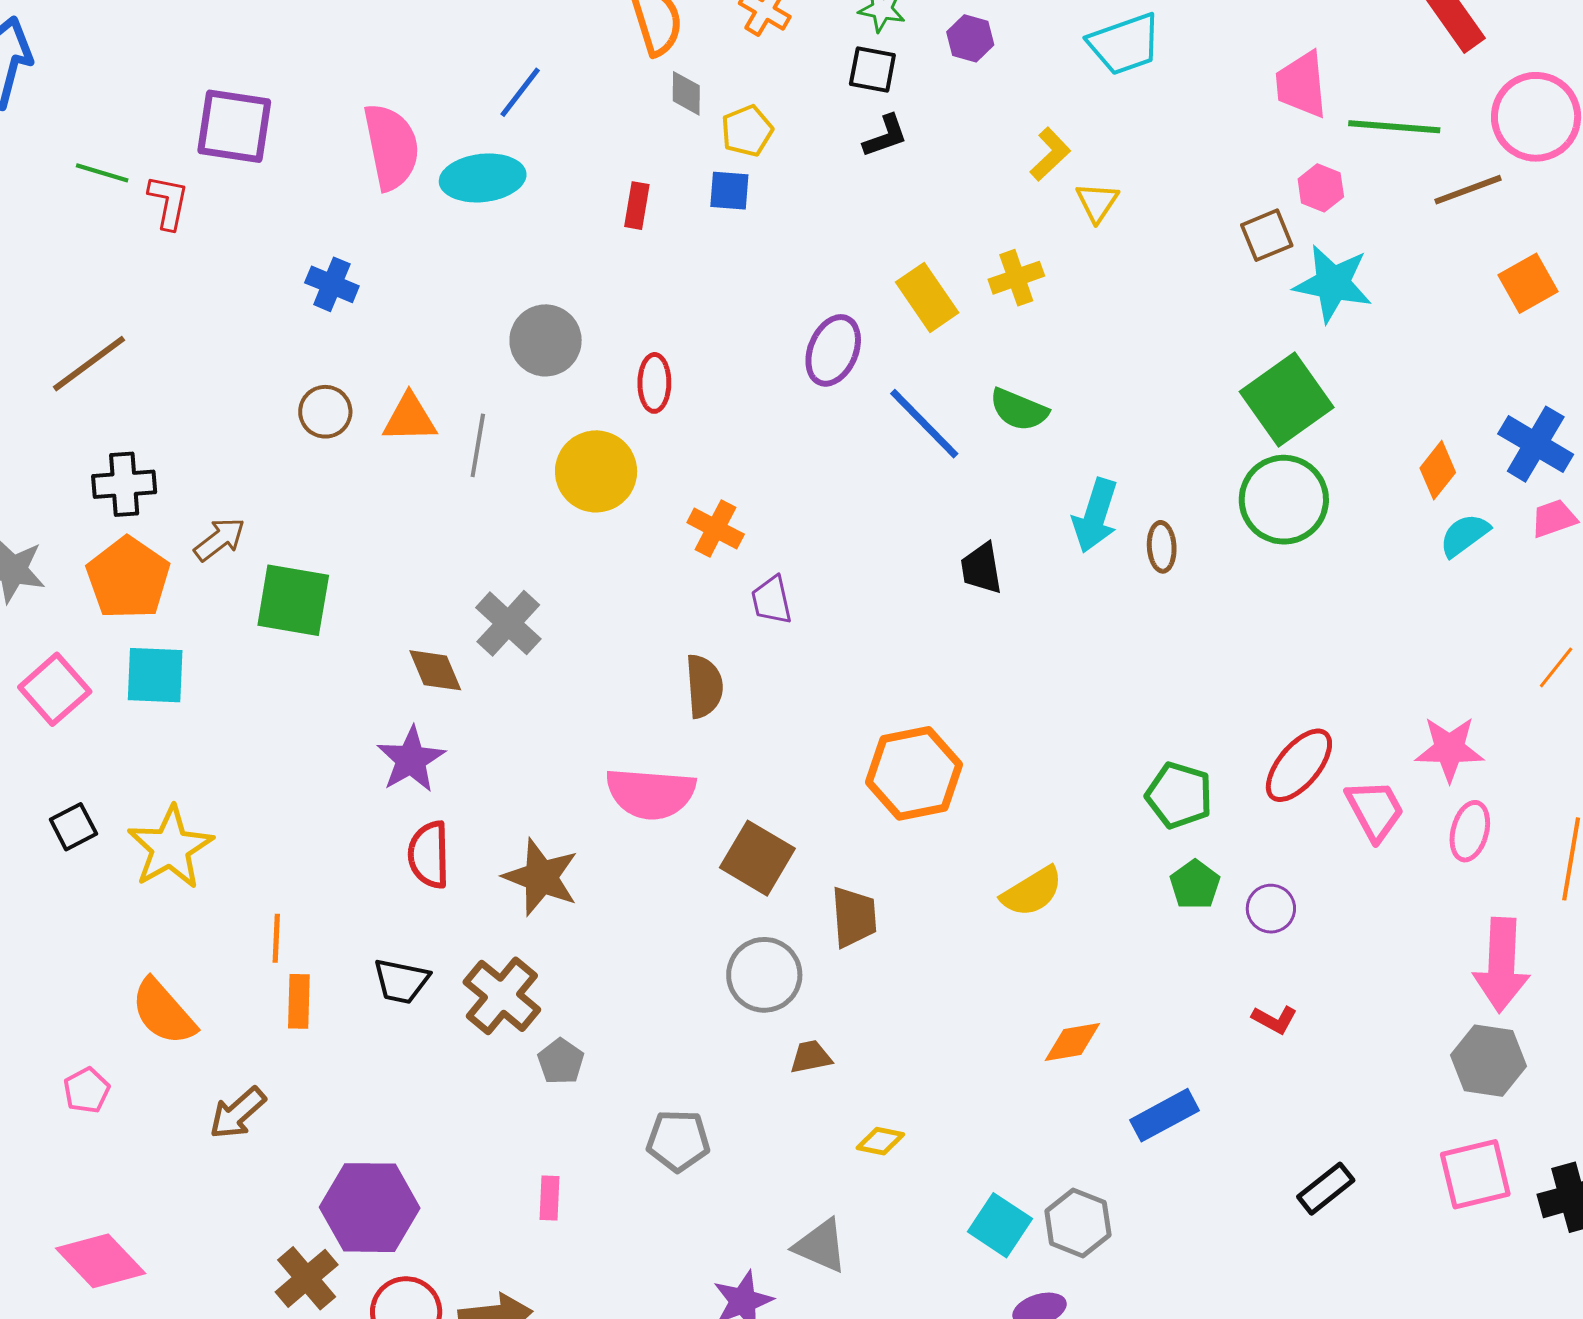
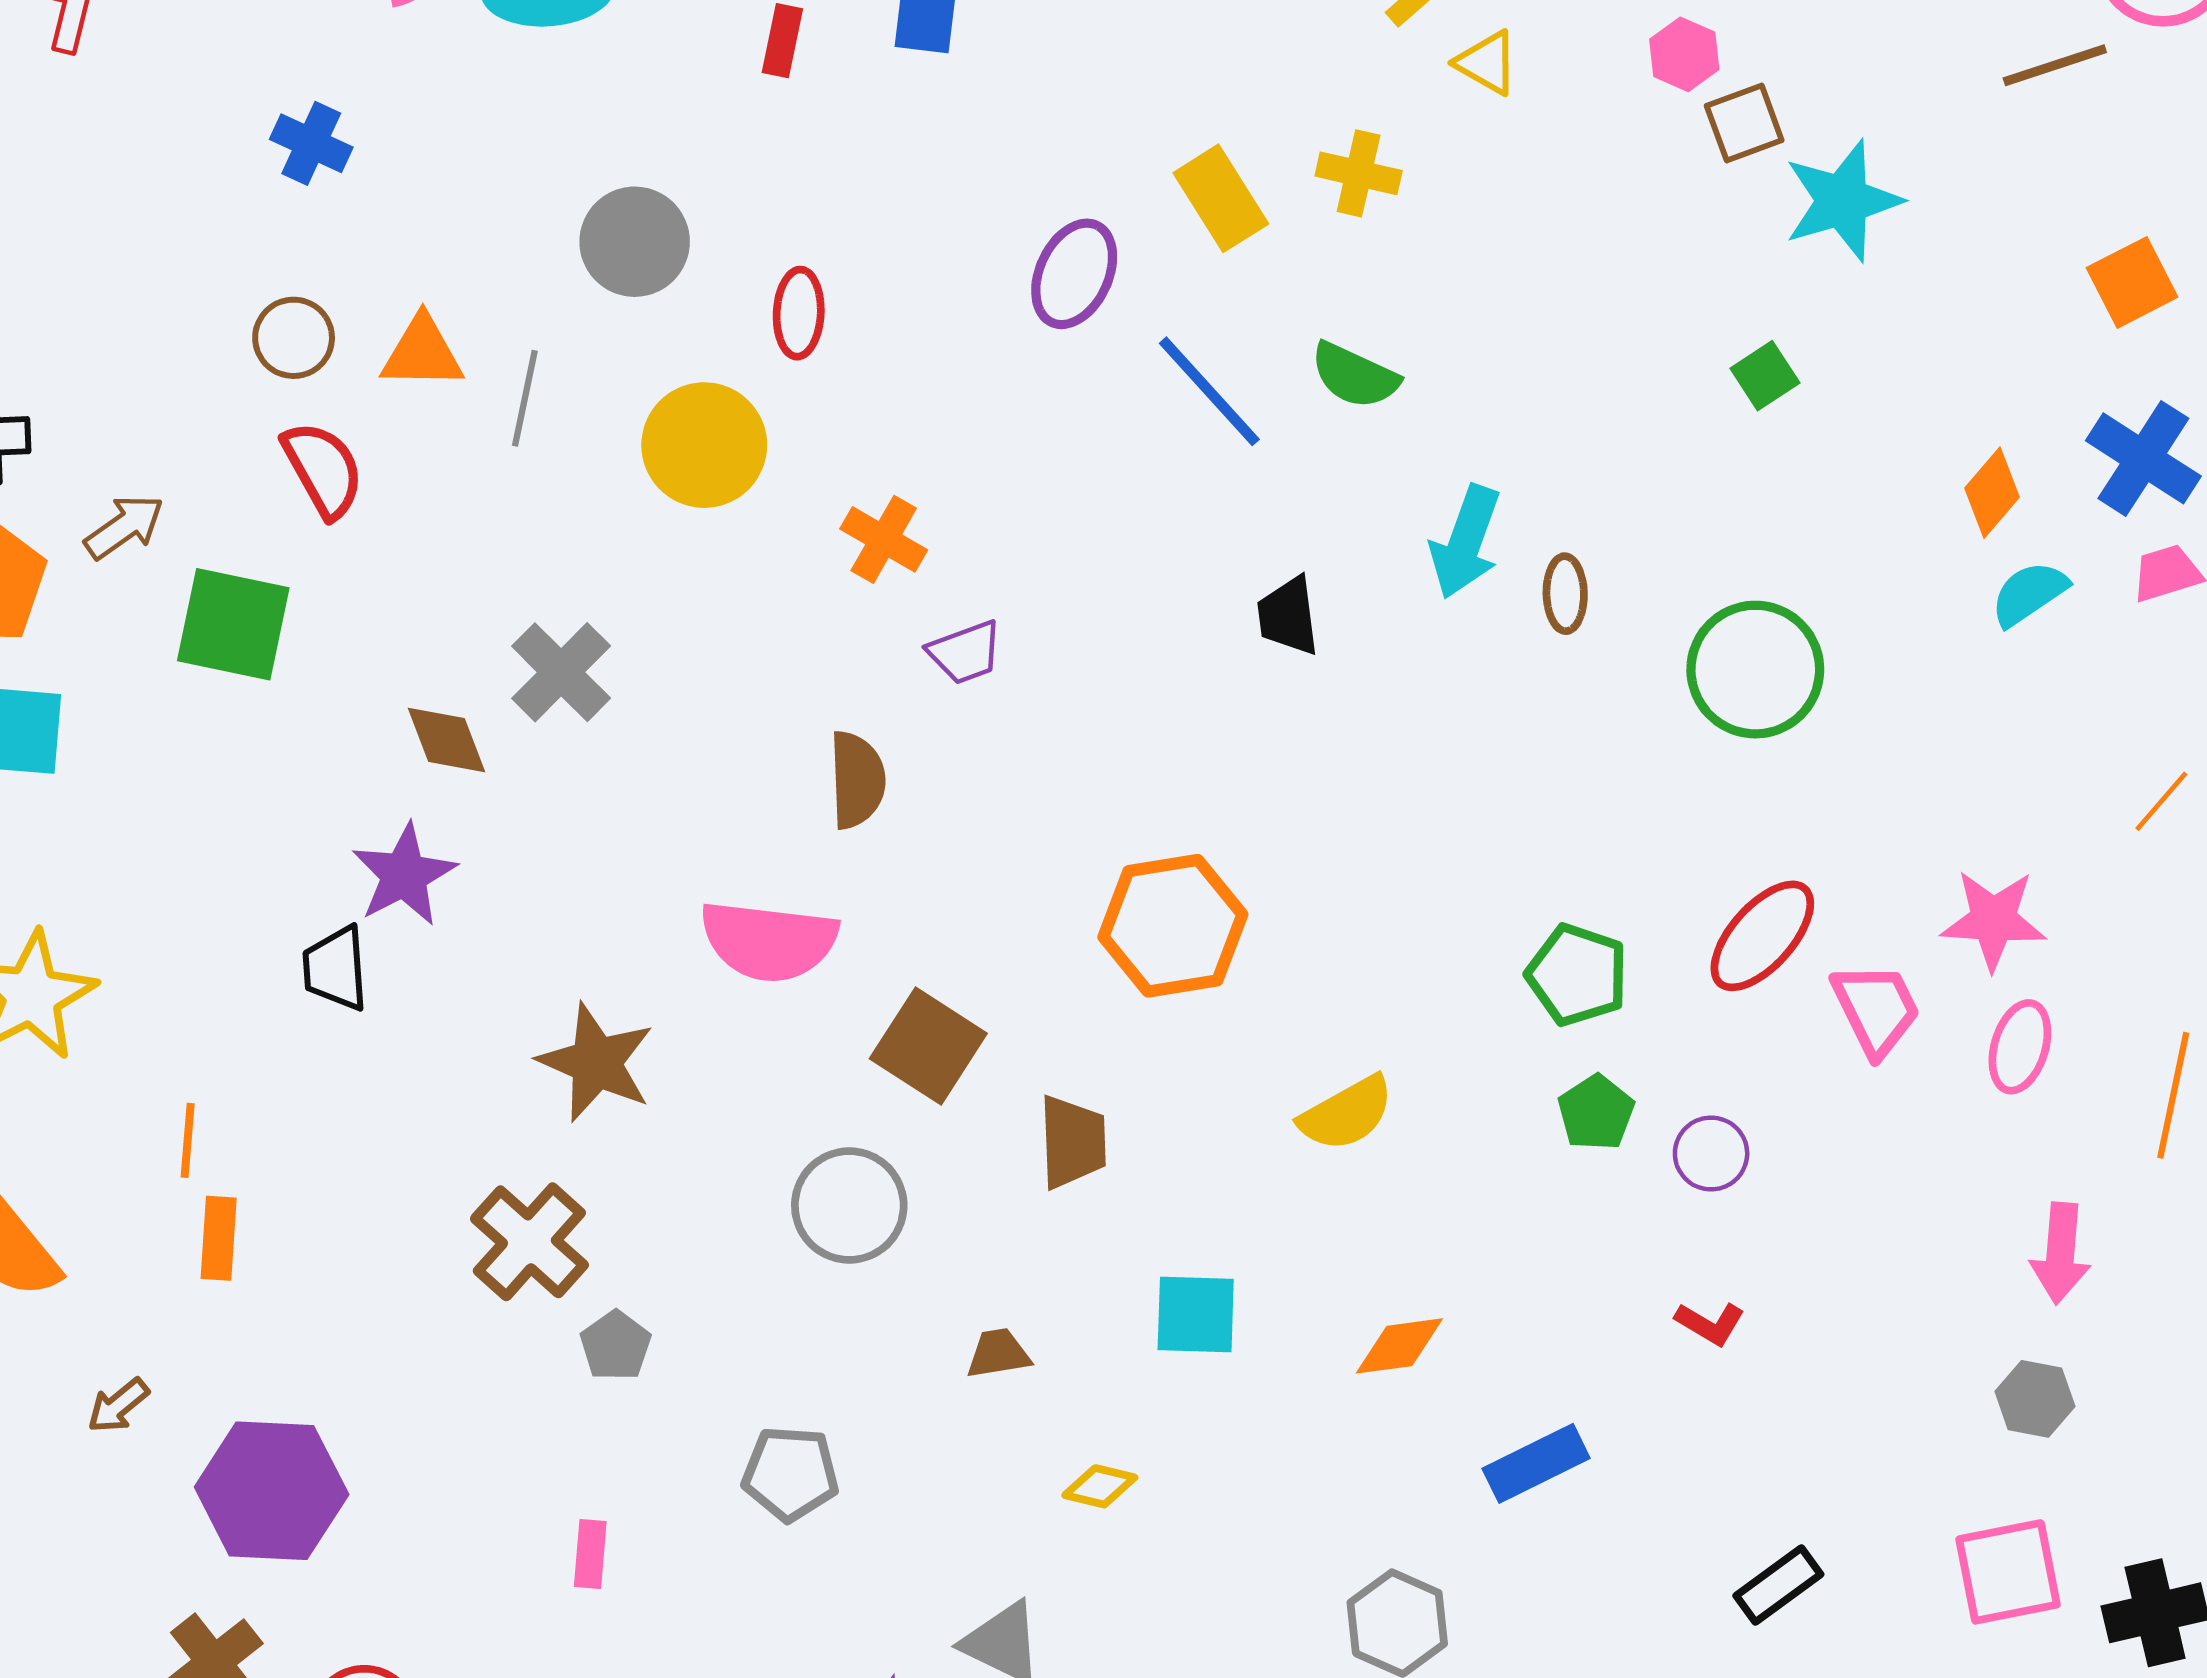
pink hexagon: (1321, 188) -> (1684, 54), moved
yellow triangle: (1097, 202) -> (1487, 63), turned -36
yellow cross: (1016, 278) -> (1359, 173), turned 30
cyan star: (1333, 283) -> (1842, 201), turned -30
orange square: (1528, 283) -> (2132, 282), moved
green square: (1287, 399) -> (1765, 376), size x0.5
green circle: (1284, 500) -> (1755, 670), moved
purple trapezoid: (772, 600) -> (965, 652), turned -100
red semicircle: (429, 855) -> (323, 469), moved, turned 150
pink arrow: (1501, 965) -> (2060, 1253), size x0.7
gray circle: (764, 975) -> (849, 1205), moved
black trapezoid: (401, 981) -> (336, 968), moved, turned 72
gray hexagon: (1488, 1061) -> (2035, 1399), size x0.7
brown arrow: (238, 1113) -> (118, 1406), size x0.7
purple hexagon: (370, 1208) -> (272, 1491), moved
cyan square: (1000, 1225) -> (1196, 1315), moved, turned -34

